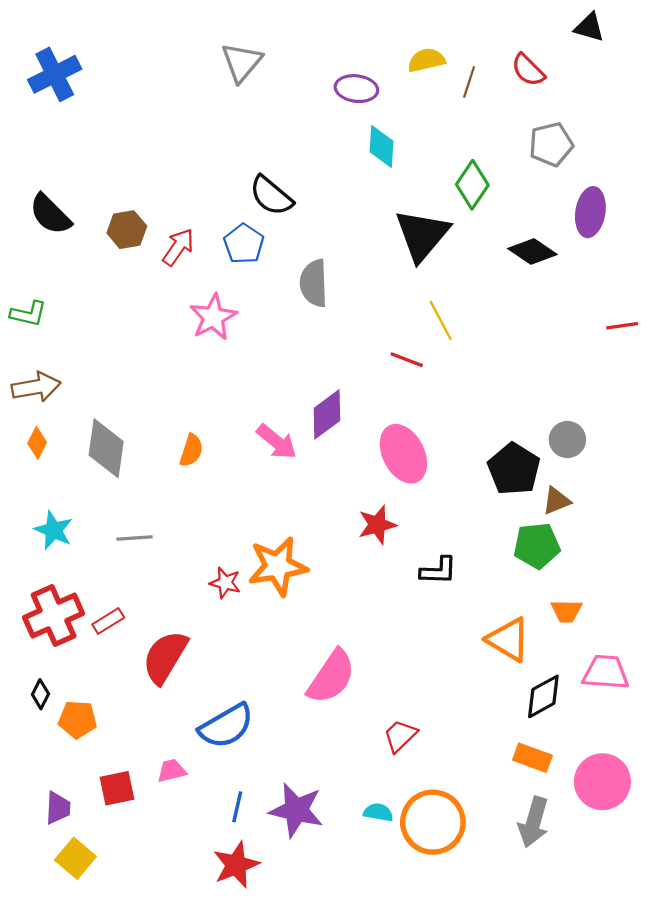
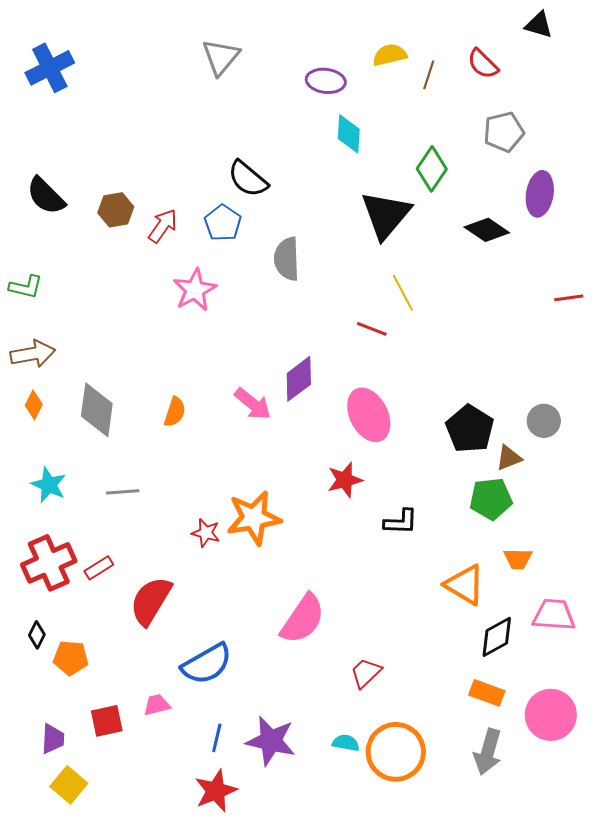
gray circle: (567, 440) -> (544, 421), moved

